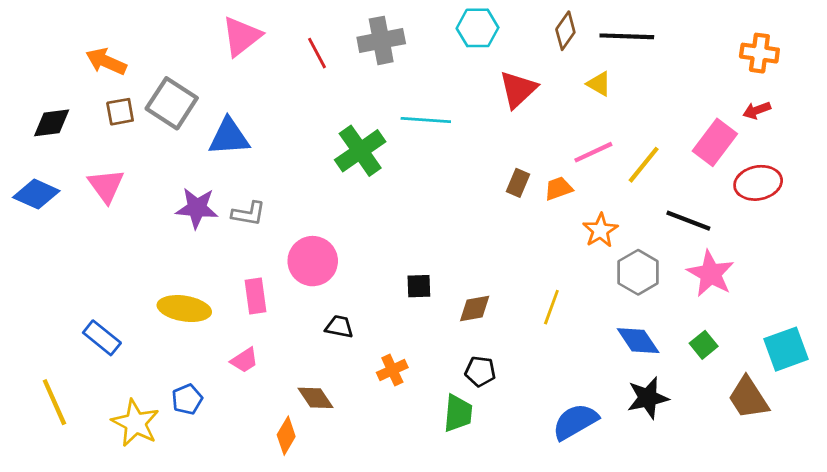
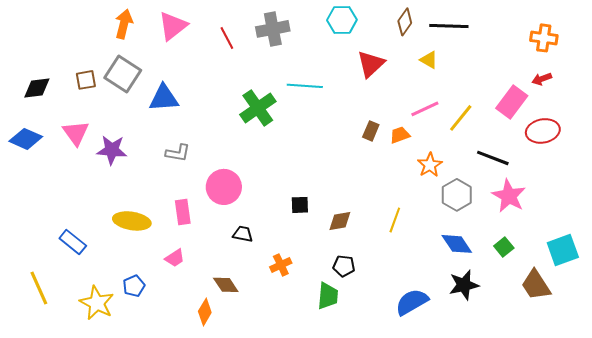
orange arrow: (106, 61) -> (124, 24), moved, turned 80
purple star: (197, 208) -> (112, 150), moved

